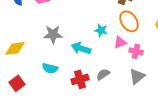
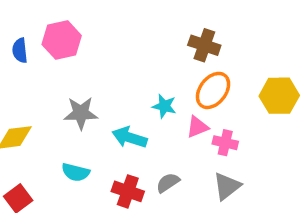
orange ellipse: (129, 21) -> (213, 90), turned 70
red cross: (80, 79) -> (128, 191), turned 36

